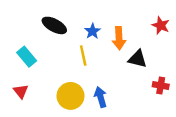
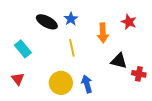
red star: (161, 25) -> (129, 22), moved
blue star: (92, 31) -> (71, 19), moved
black triangle: (138, 59) -> (119, 61), moved

